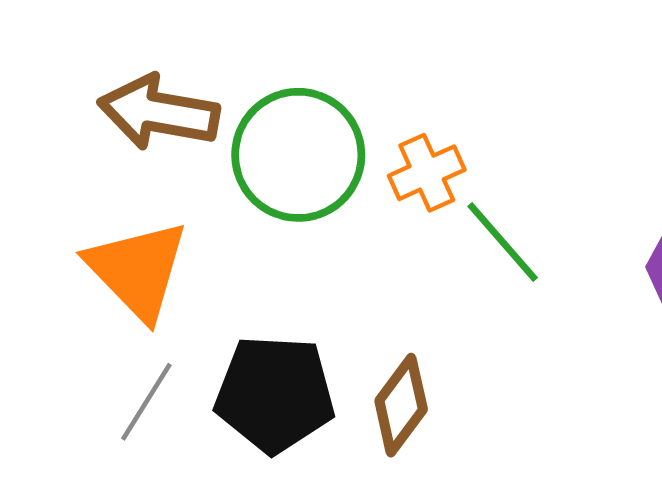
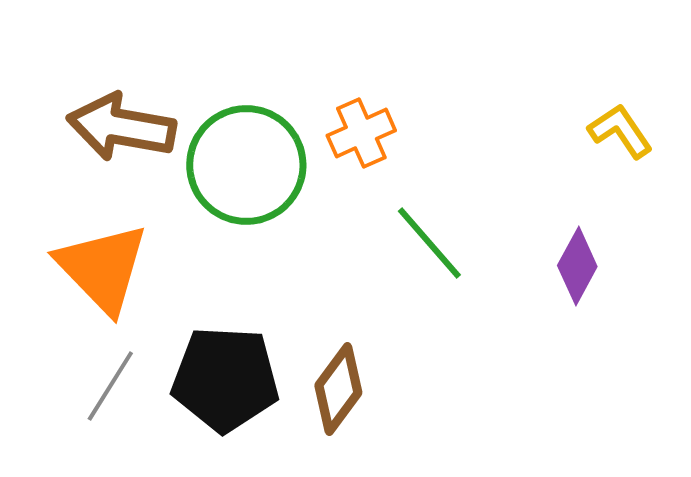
orange cross: (427, 173) -> (361, 133), moved

